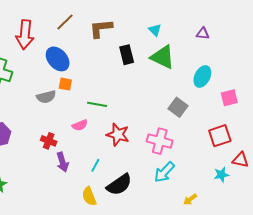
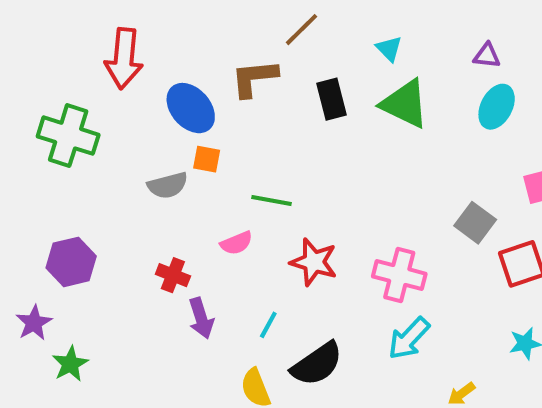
brown line: (65, 22) -> (301, 30), moved
brown L-shape: (101, 28) -> (254, 78), moved
cyan ellipse: (202, 76) -> (497, 107), moved
gray square: (178, 107) -> (475, 223), moved

